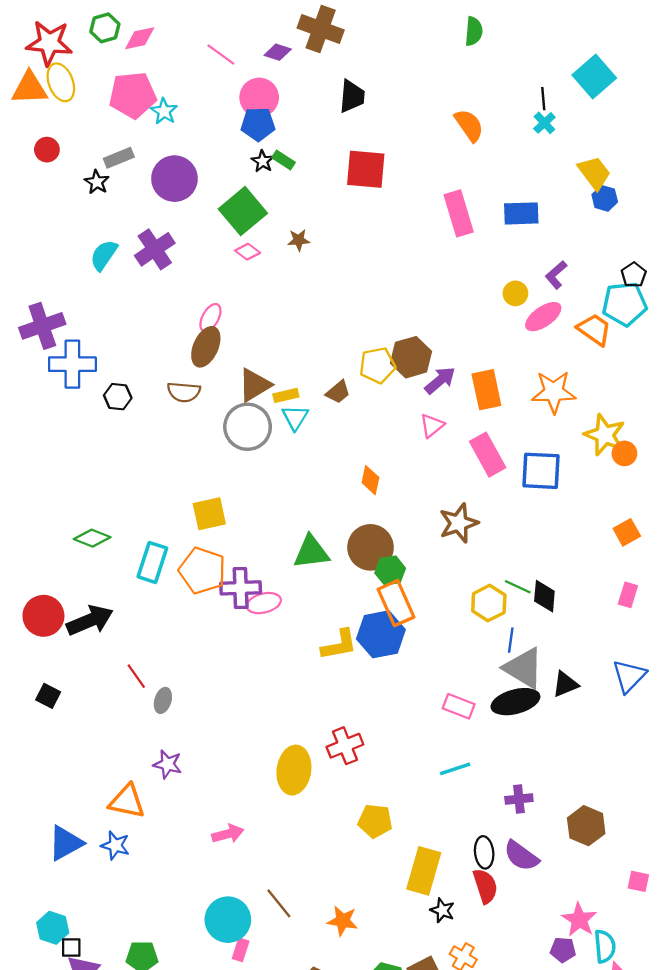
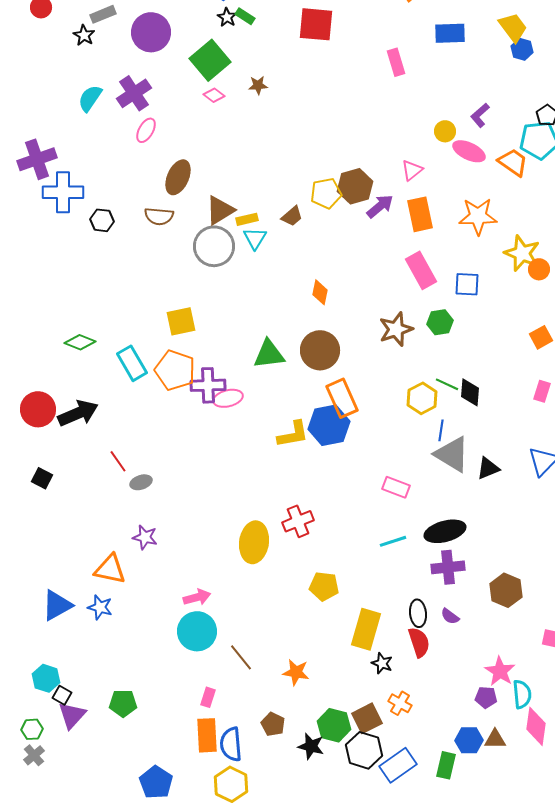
pink rectangle: (459, 213) -> (396, 62), size x0.7
blue rectangle: (521, 213) -> (450, 33), moved
pink ellipse: (543, 317) -> (469, 151), turned 60
pink ellipse: (210, 318) -> (146, 130), moved
pink triangle: (432, 426) -> (412, 170), moved
blue square: (541, 471) -> (467, 284), size x0.7
cyan rectangle: (152, 562) -> (132, 363), turned -48
green hexagon: (390, 571) -> (440, 322), moved
gray ellipse: (163, 700) -> (141, 482), turned 55
black ellipse: (515, 702) -> (445, 531), moved
purple cross: (519, 799) -> (448, 567), size x1.4
purple semicircle: (521, 856) -> (450, 616), size x0.6
cyan circle: (228, 920) -> (197, 631), moved
black square: (71, 947) -> (62, 695), turned 30

